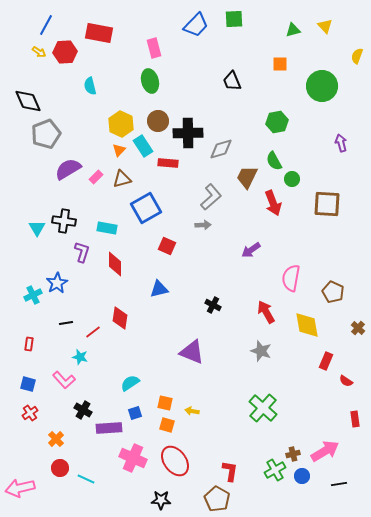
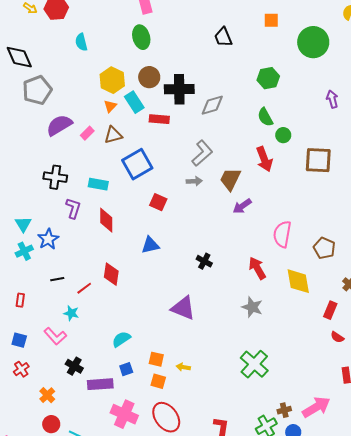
brown trapezoid: (247, 177) -> (230, 179), moved
cyan triangle: (37, 228) -> (23, 224), moved
red rectangle: (326, 361) -> (330, 310), moved

